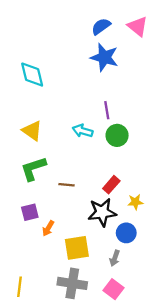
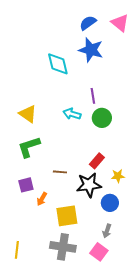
cyan diamond: (32, 75) -> (58, 64), moved
brown line: (67, 185) -> (60, 172), moved
gray arrow: (115, 258) -> (107, 231), moved

